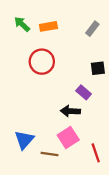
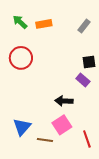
red circle: (42, 62) -> (21, 58), moved
purple rectangle: (84, 92) -> (83, 80), moved

